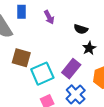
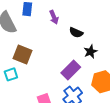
black semicircle: (81, 29) -> (76, 33), moved
cyan square: (42, 74) -> (11, 74), moved, size x0.6

